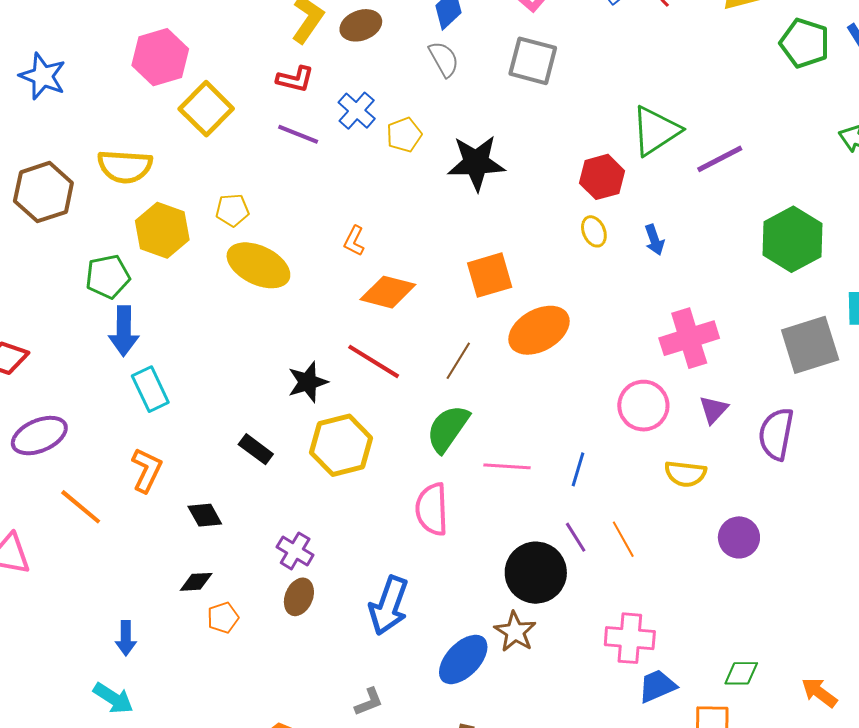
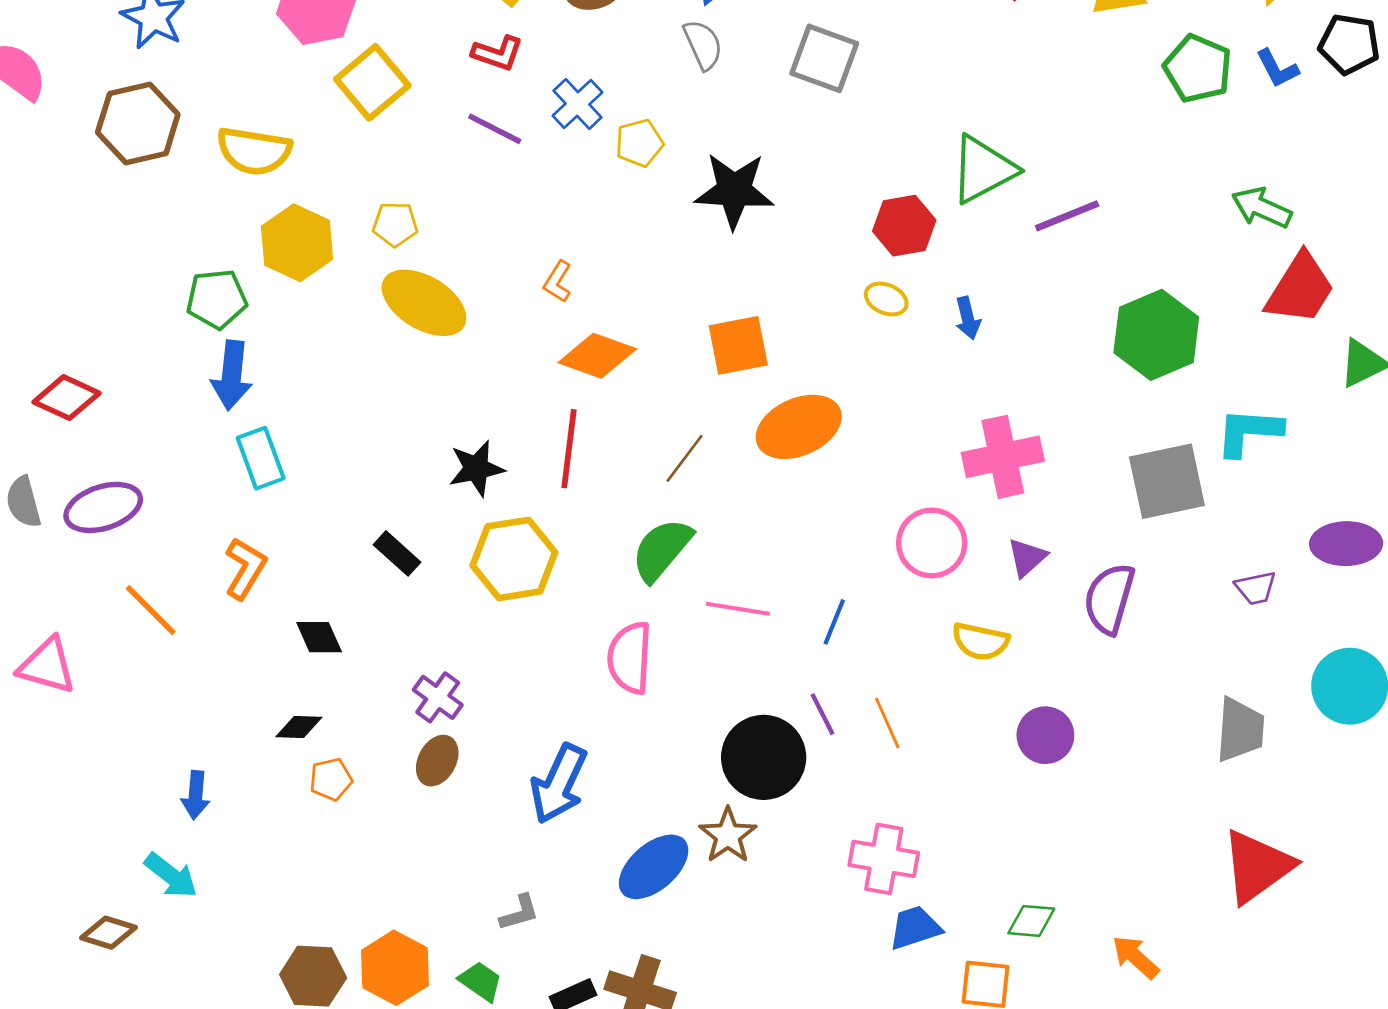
brown hexagon: (43, 192) -> (138, 123), moved
yellow ellipse: (594, 231) -> (886, 299), turned -48
red line: (374, 361) -> (569, 449), turned 60

